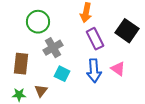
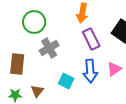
pink triangle: (118, 69) -> (114, 69), turned 49
cyan square: (62, 74) -> (66, 81), moved

